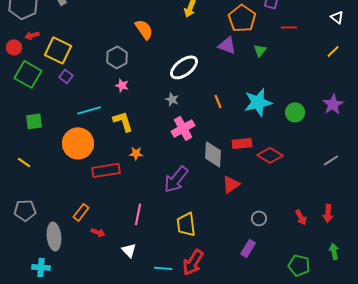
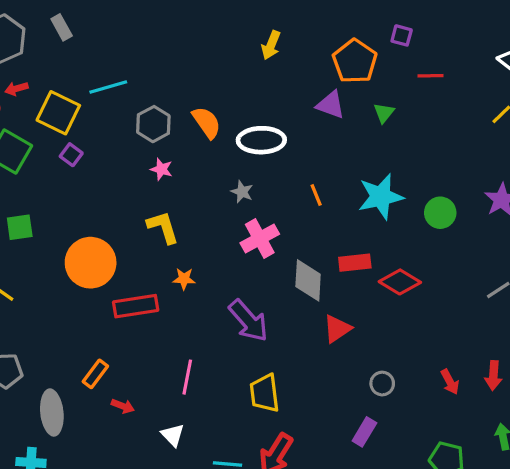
orange semicircle: (144, 29) -> (207, 122), moved
white ellipse: (184, 67) -> (261, 140), turned 36
cyan line: (89, 110) -> (108, 87), moved
purple arrow: (176, 179) -> (248, 321), turned -80

